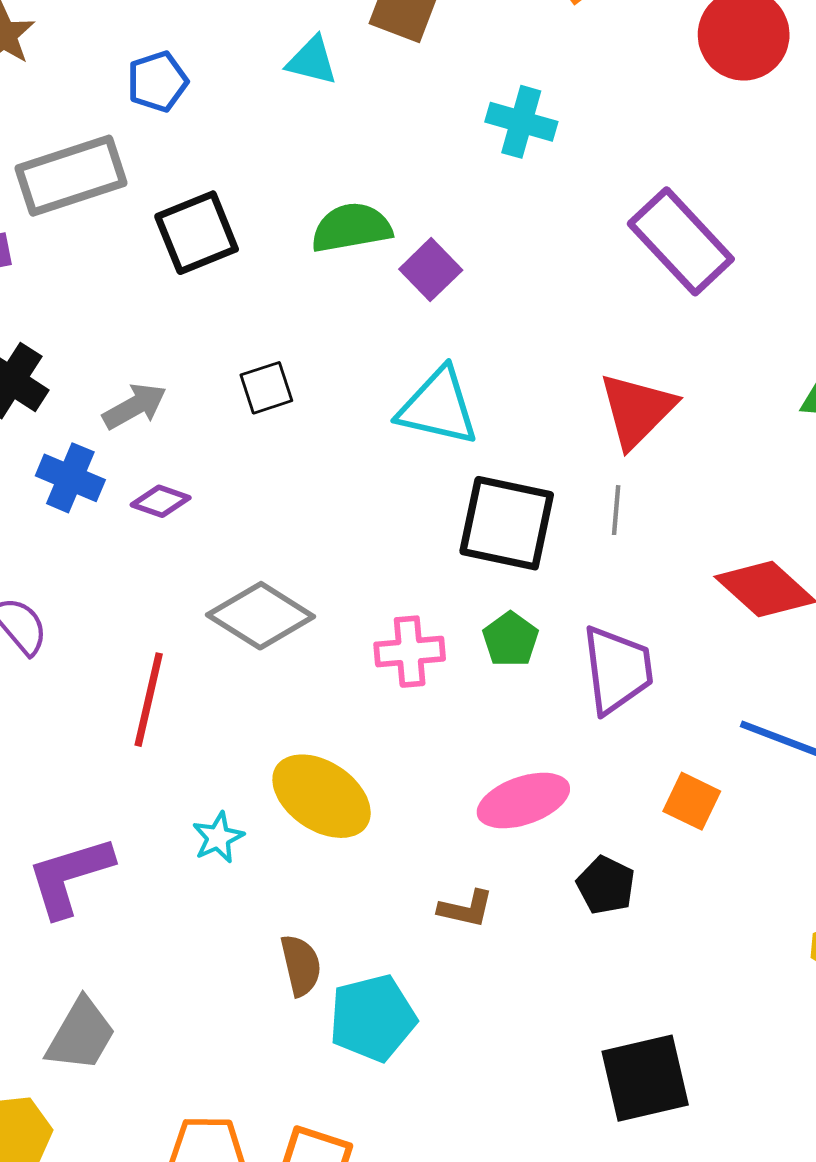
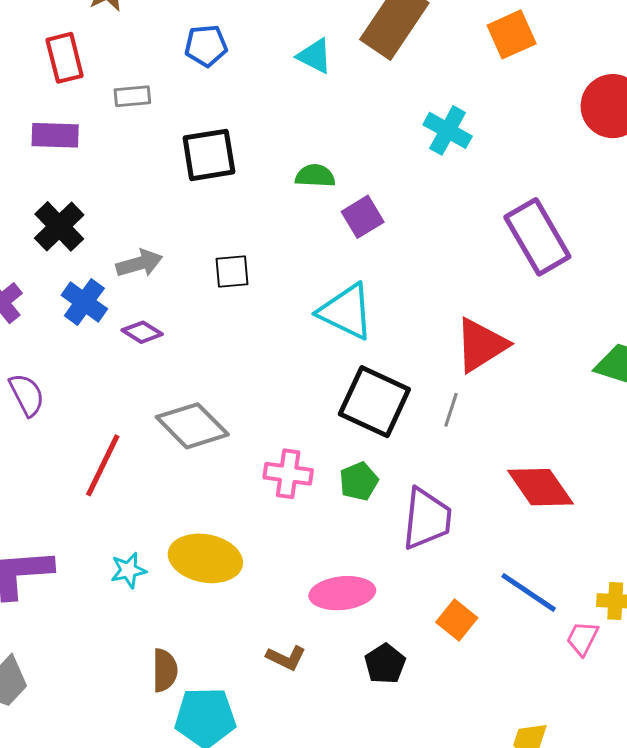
gray rectangle: (71, 176) -> (132, 96), size x0.5
green semicircle: (351, 228) -> (315, 176), size x0.7
yellow ellipse: (322, 796) -> (205, 558), turned -36

